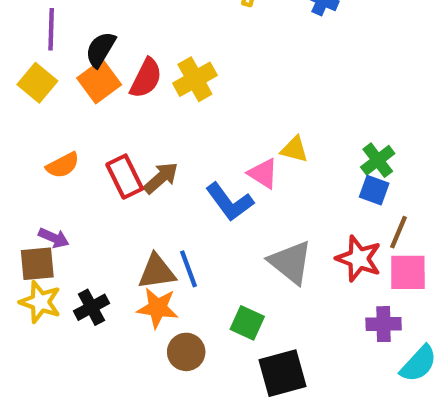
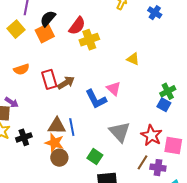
red semicircle: (146, 78) -> (77, 26), moved
yellow triangle: (294, 149) -> (133, 59), moved
brown line: (398, 232) -> (143, 162), moved
brown circle: (186, 352) -> (59, 158), moved

